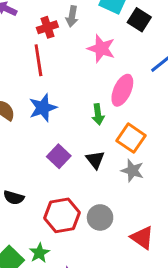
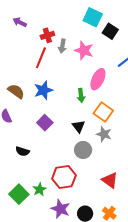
gray arrow: (72, 16) -> (62, 46), moved
red line: (38, 60) -> (41, 58), turned 30
purple square: (59, 156) -> (45, 123), moved
red hexagon: (62, 215) -> (64, 177), moved
gray circle: (100, 217) -> (83, 150), moved

